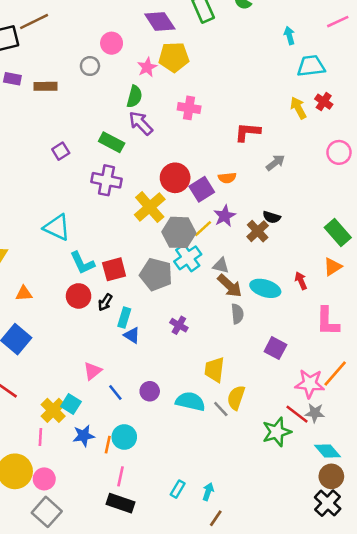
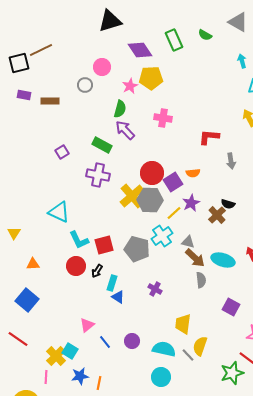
gray arrow: (275, 163) -> (231, 161), turned 119
gray hexagon: (179, 232) -> (150, 200), moved
cyan circle: (124, 437) -> (161, 377), moved

